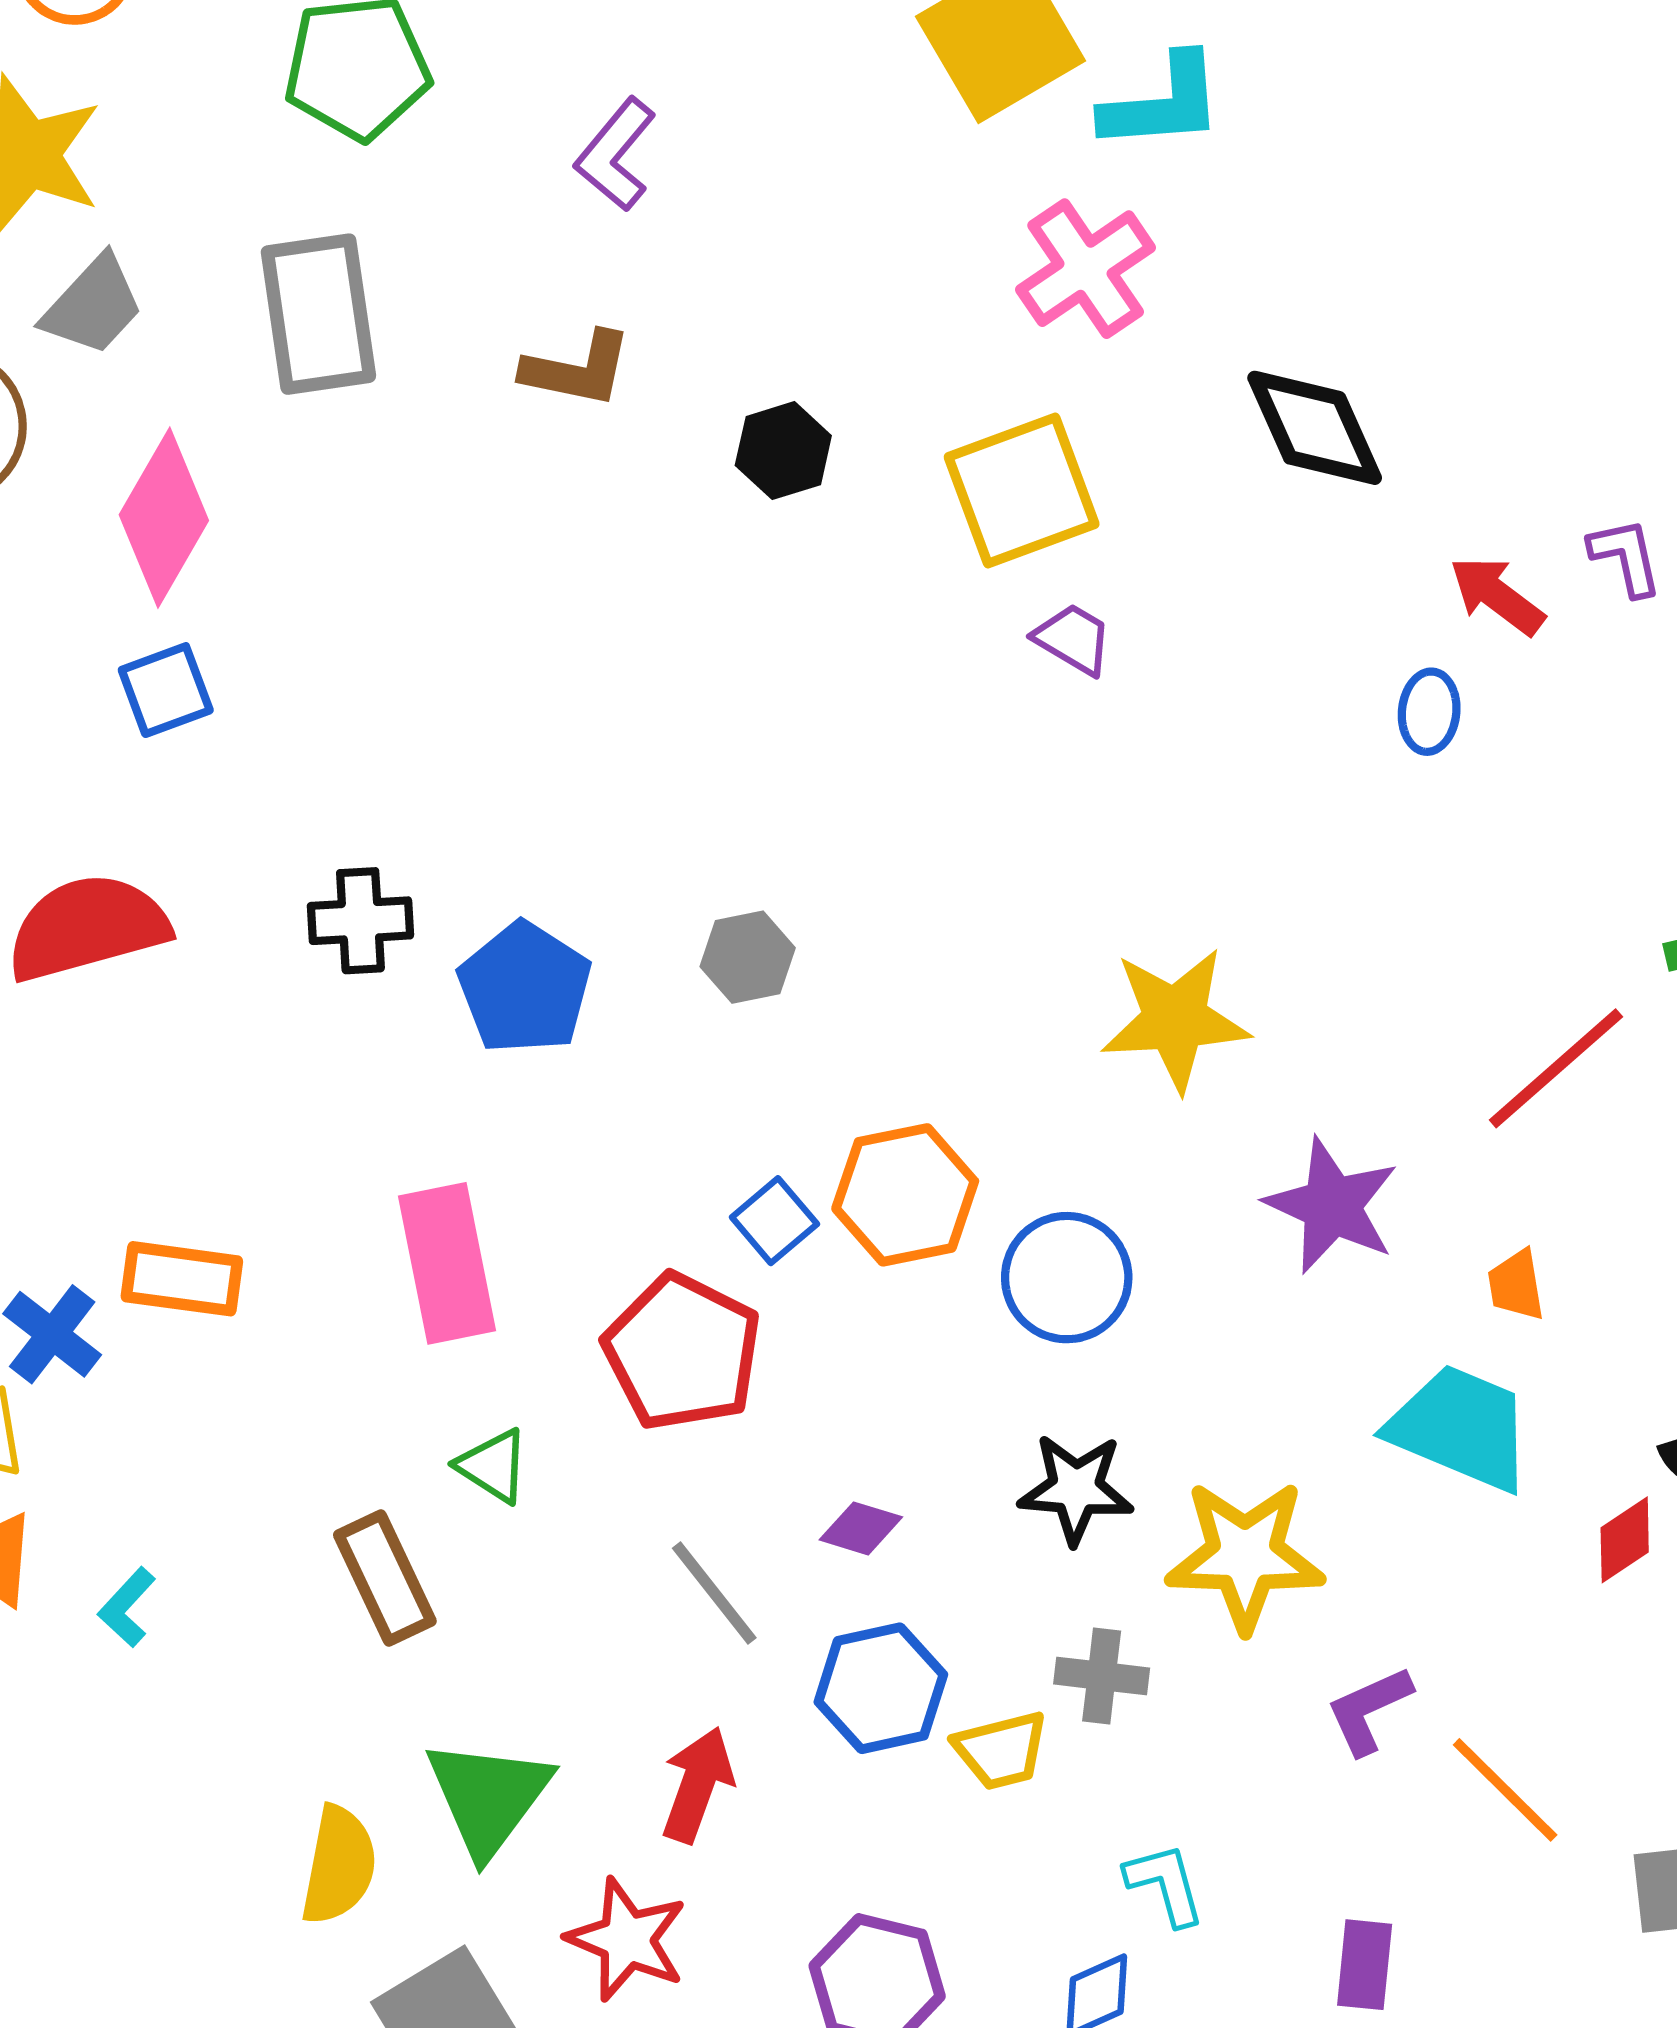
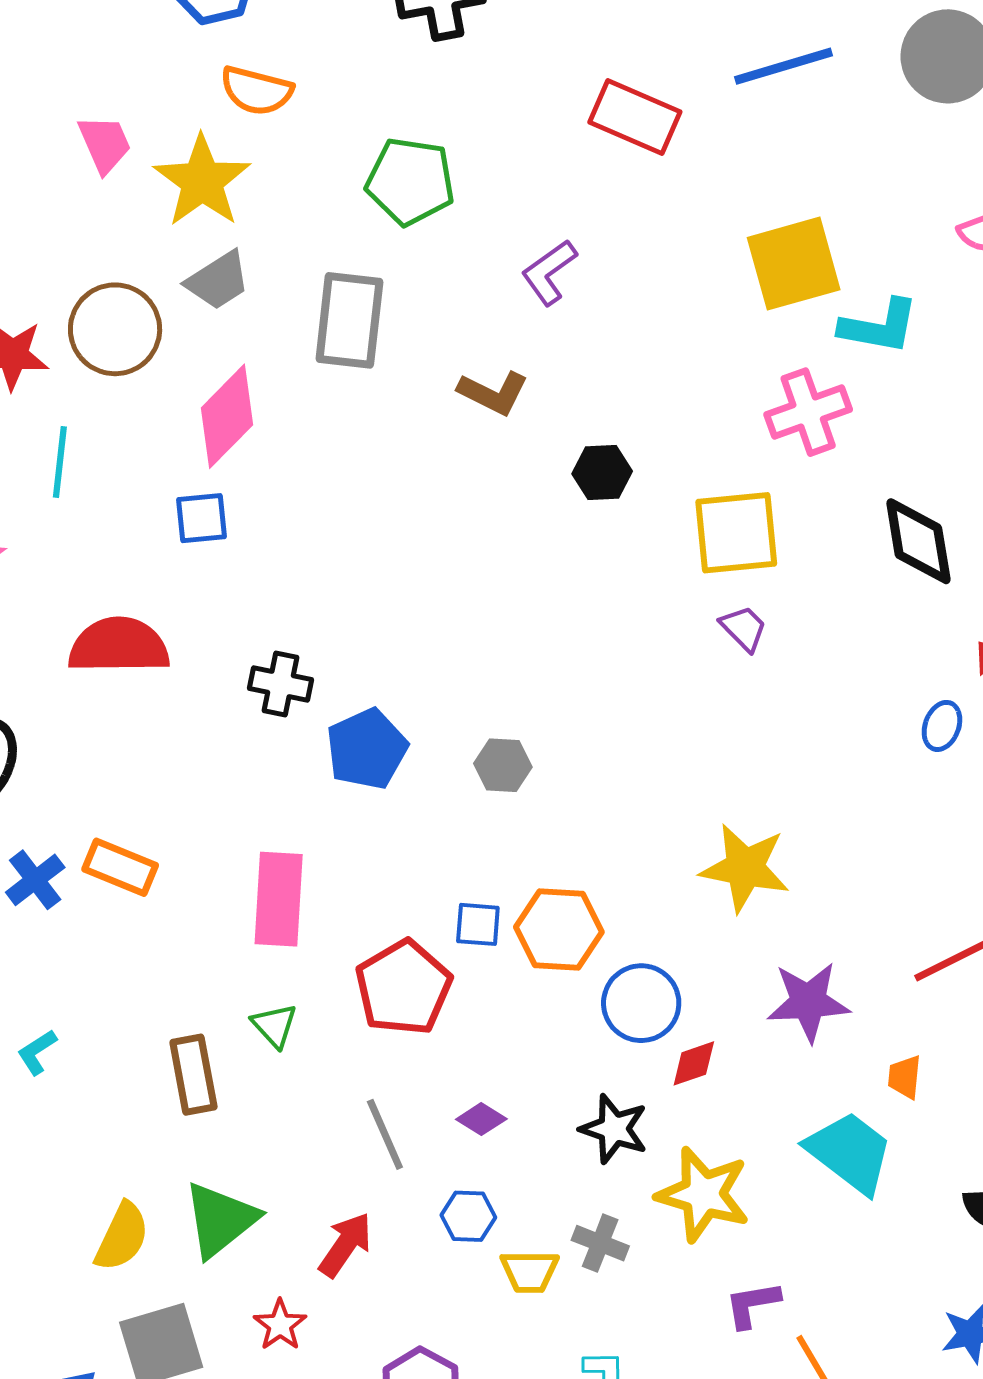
purple star: (1332, 1206) -> (808, 1002), turned 30
blue square: (774, 1221) -> (478, 924), turned 30
red diamond: (1625, 1540) -> (694, 1063), moved
blue hexagon: (881, 1688) -> (468, 1216), size x0.7
red star: (627, 1939) -> (280, 1325), size x0.7

